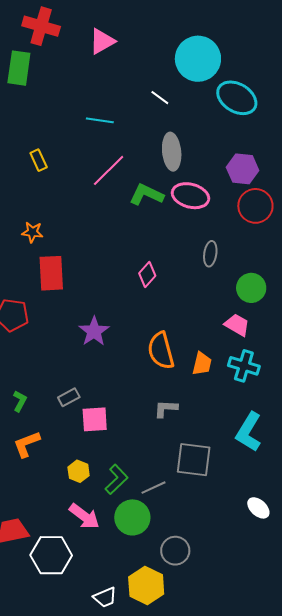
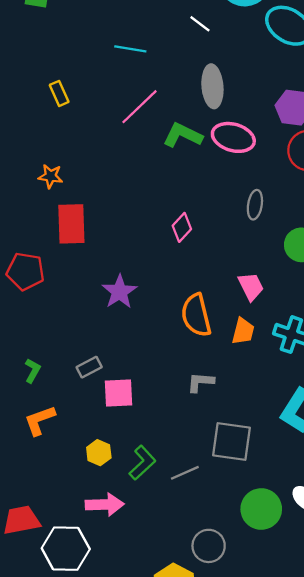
pink trapezoid: (237, 325) -> (251, 286), moved, turned 32
pink arrow: (84, 516) -> (105, 505), turned -40
green circle: (132, 517) -> (261, 509), moved

